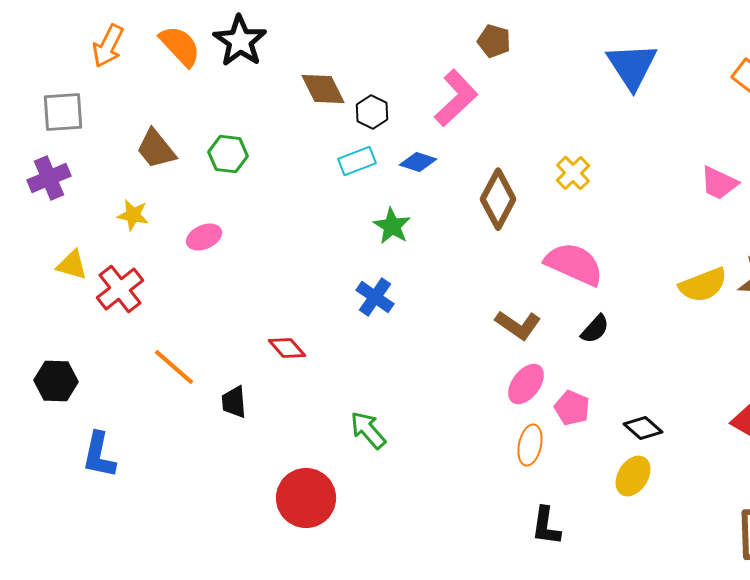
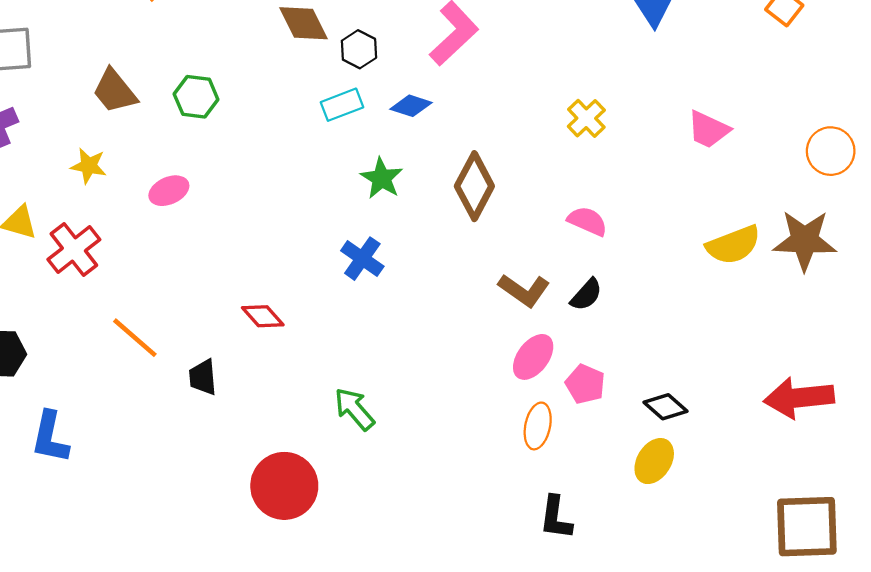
pink trapezoid: (719, 183) -> (708, 130), moved
brown diamond: (498, 199) -> (474, 186), moved
pink semicircle: (574, 264) -> (587, 221), size x0.6
black semicircle: (595, 329) -> (586, 295), moved

